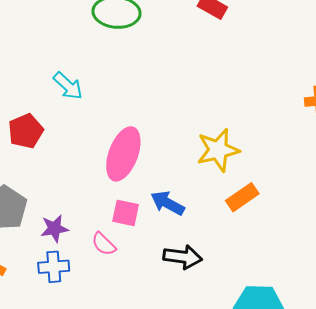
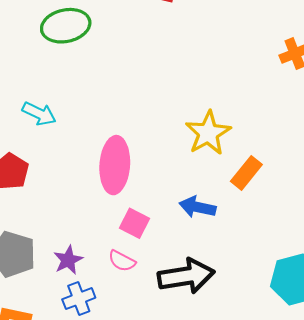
blue arrow: (168, 203) -> (197, 207), moved
pink square: (126, 213) -> (135, 223), turned 32
black arrow: (183, 257) -> (186, 276), moved, size x1.4

